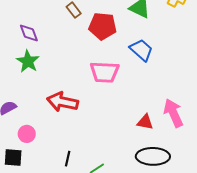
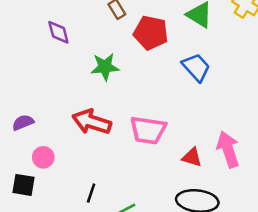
green star: (28, 61) -> (105, 67), moved, turned 30
pink trapezoid: (105, 72) -> (148, 130), moved

